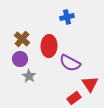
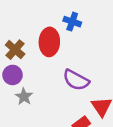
blue cross: (67, 17) -> (72, 22), turned 32
red ellipse: (49, 46) -> (49, 42), moved

